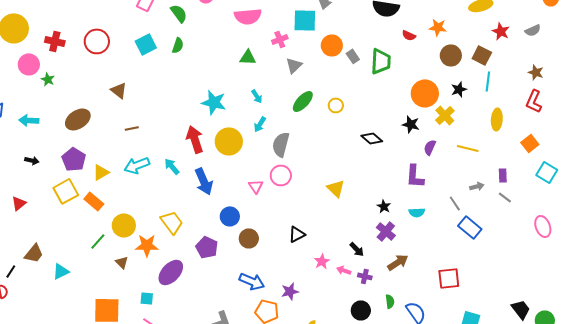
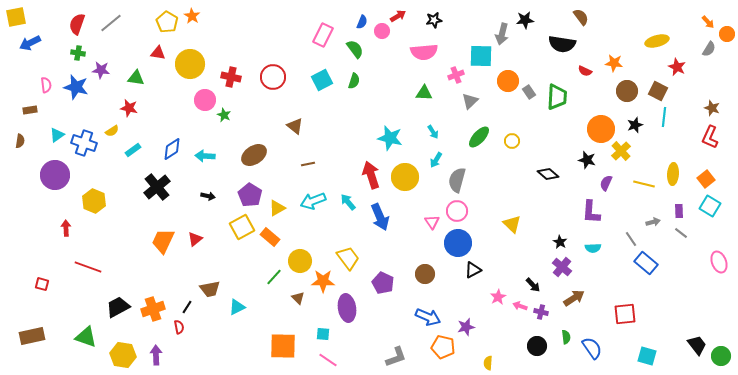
gray semicircle: (533, 30) -> (709, 49), moved, turned -35
yellow ellipse: (497, 119) -> (673, 174), moved
cyan square: (547, 172) -> (710, 206), moved
blue circle: (230, 216) -> (458, 243), moved, size x1.4
brown trapezoid: (34, 253) -> (210, 289), turned 40
purple ellipse: (171, 272) -> (347, 308), turned -52

